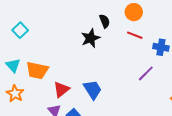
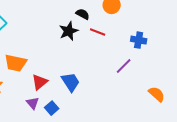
black semicircle: (105, 21) -> (83, 14), turned -40
red line: (135, 35) -> (98, 32), moved

